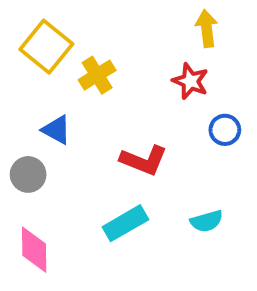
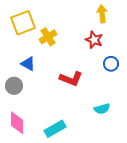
yellow square: (46, 47) -> (23, 23), turned 30
cyan rectangle: (125, 223) -> (55, 129), moved

